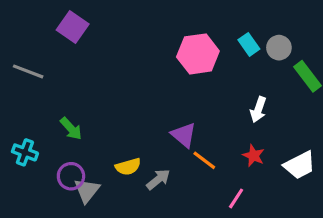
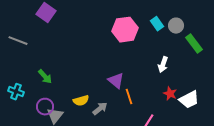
red star: (254, 156) -> (170, 94), moved
orange line: (204, 160) -> (129, 97), turned 35

